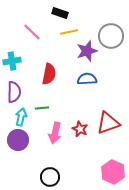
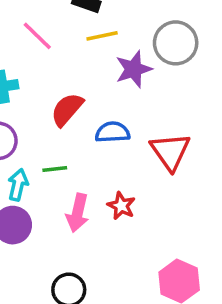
red semicircle: (49, 74) -> (67, 109), turned -150
blue semicircle: (87, 79) -> (113, 132), moved
red triangle: (108, 123) -> (170, 151), moved, turned -45

